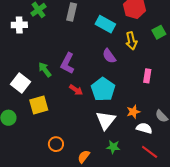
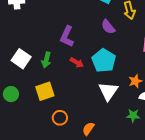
green arrow: (45, 70) -> (46, 60), moved, turned -126
yellow square: (39, 105) -> (45, 91), moved
green star: (113, 147) -> (133, 116), moved

